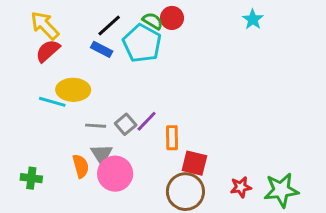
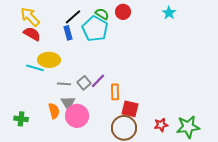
red circle: (172, 18) -> (123, 12), moved
blue rectangle: (102, 49) -> (68, 33), turned 48
red semicircle: (48, 51) -> (32, 34), turned 72

